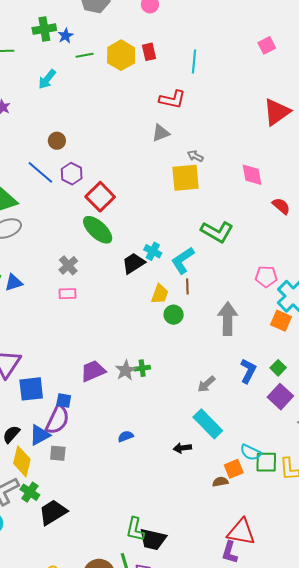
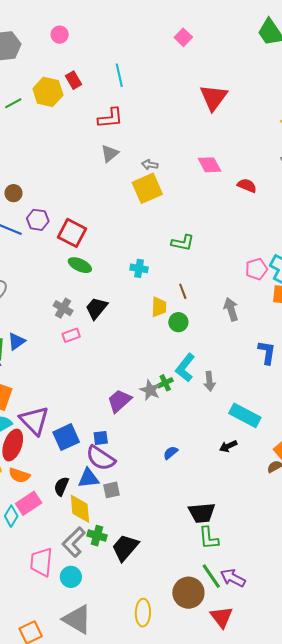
green ellipse: (98, 230) -> (80, 265), size x0.7
green L-shape: (217, 232) -> (183, 243), moved, size x0.7
cyan L-shape: (183, 260) -> (185, 368), moved
black trapezoid: (134, 263) -> (96, 308), moved
pink pentagon: (266, 277) -> (256, 269), moved
gray arrow: (228, 319) -> (231, 309), size x0.7
gray arrow: (206, 384) -> (209, 381), moved, turned -36
purple semicircle: (57, 420) -> (101, 458), turned 116
blue triangle: (40, 435) -> (88, 478), turned 40
black trapezoid: (153, 539) -> (202, 513), moved

